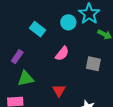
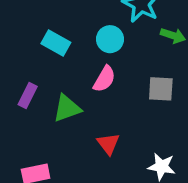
cyan circle: (68, 22) -> (110, 39), moved
green triangle: (26, 78) -> (67, 108), moved

